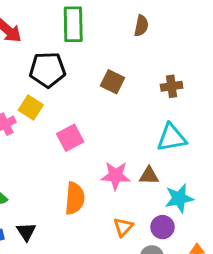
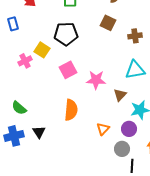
black pentagon: (47, 70) -> (66, 34), moved
brown square: (113, 82) -> (108, 23), moved
pink star: (116, 176) -> (96, 80), moved
brown triangle: (149, 176) -> (120, 95), turned -48

